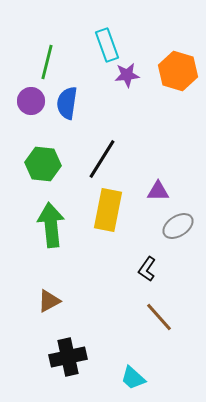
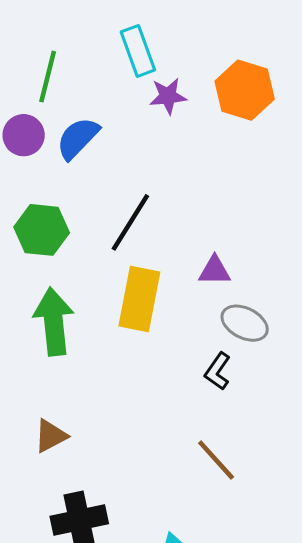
blue semicircle: (67, 103) -> (78, 138), turned 36
gray ellipse: (178, 226) -> (245, 323), turned 60
black L-shape: (147, 269) -> (218, 371), moved

